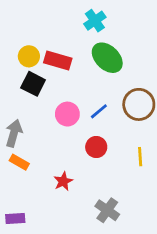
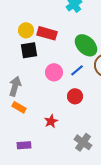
green ellipse: (107, 58) -> (86, 45), moved
black square: (33, 84) -> (29, 50), turned -36
purple rectangle: (15, 218) -> (24, 145), moved

